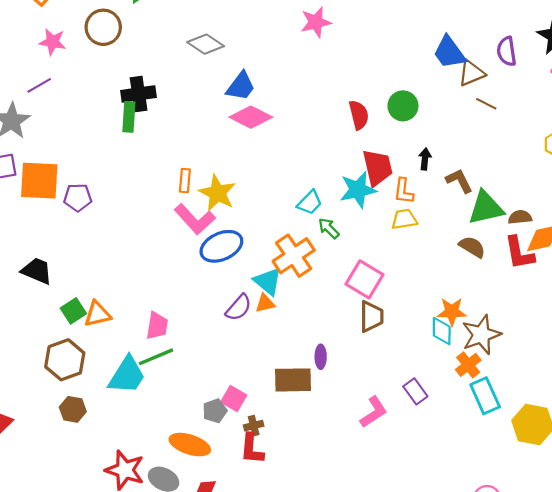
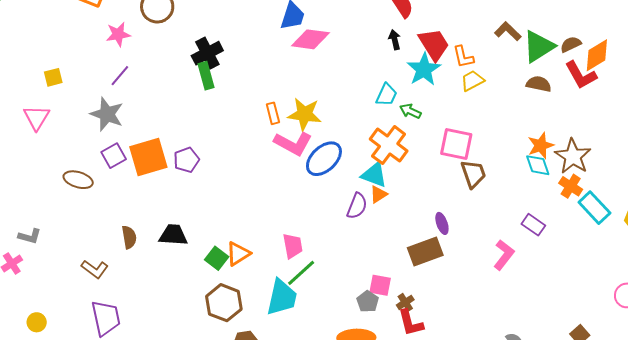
black arrow: (425, 159) -> (395, 40), moved

